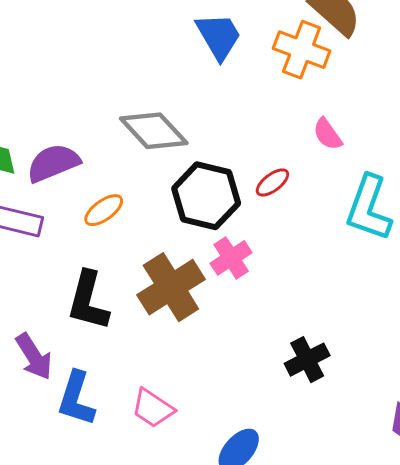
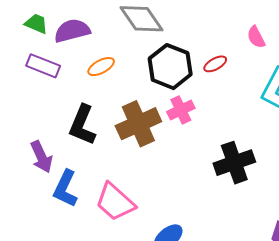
black cross: (307, 360) -> (234, 163), moved, size x1.4
pink trapezoid: (153, 408) -> (115, 202), size x1.4

